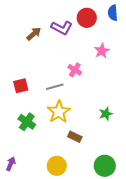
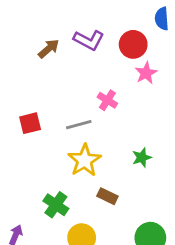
red circle: (87, 18) -> (133, 44), moved
green star: (106, 114) -> (142, 158), moved
green cross: (27, 122) -> (56, 205), moved

